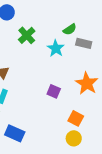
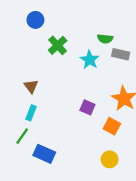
green semicircle: (70, 29) -> (105, 39), turned 40
orange square: (76, 118) -> (112, 126), moved

